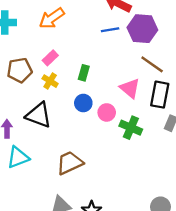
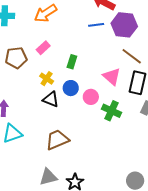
yellow cross: (50, 81) -> (47, 79), moved
black triangle: (39, 115) -> (51, 99), moved, size x0.7

